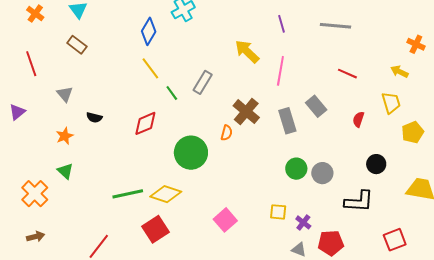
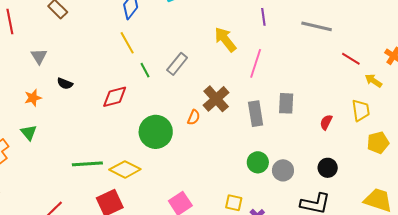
red line: (347, 74) -> (351, 59), moved
gray rectangle: (316, 106) -> (286, 103), turned 35
black circle: (376, 164) -> (328, 168), moved

